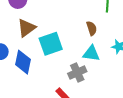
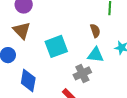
brown triangle: (27, 28) -> (22, 30), moved, turned -36
blue diamond: (23, 62) -> (28, 80), moved

